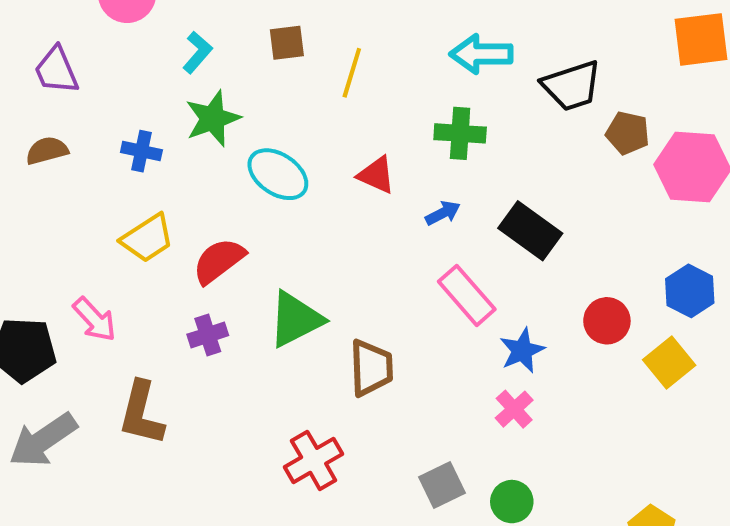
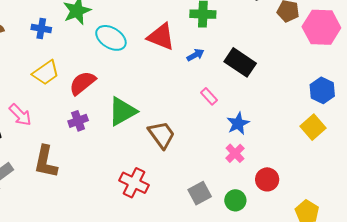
red triangle: (376, 175) -> (161, 37), size x1.4
pink rectangle: (467, 295) -> (209, 96), size x0.6
red circle: (607, 321) -> (267, 179), moved
brown trapezoid: (371, 368) -> (162, 135), turned -32
red cross: (314, 460) -> (134, 183), turned -32

